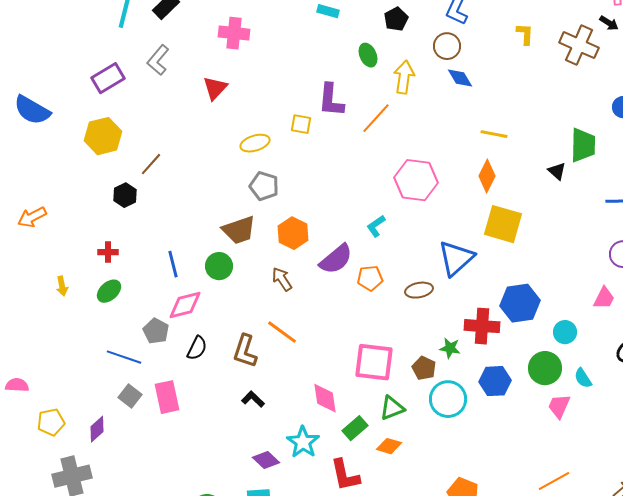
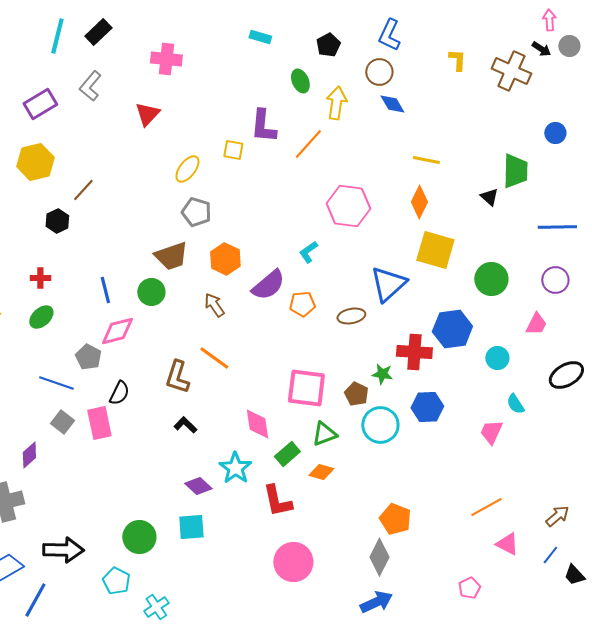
yellow ellipse: (255, 143) -> (187, 169), turned -36
black semicircle: (197, 348) -> (119, 393), moved
green circle: (545, 368) -> (491, 279), moved

